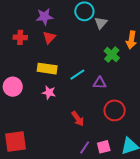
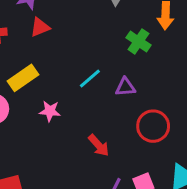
red triangle: (49, 37) -> (40, 27), turned 32
yellow rectangle: (47, 69) -> (23, 78), moved, turned -36

